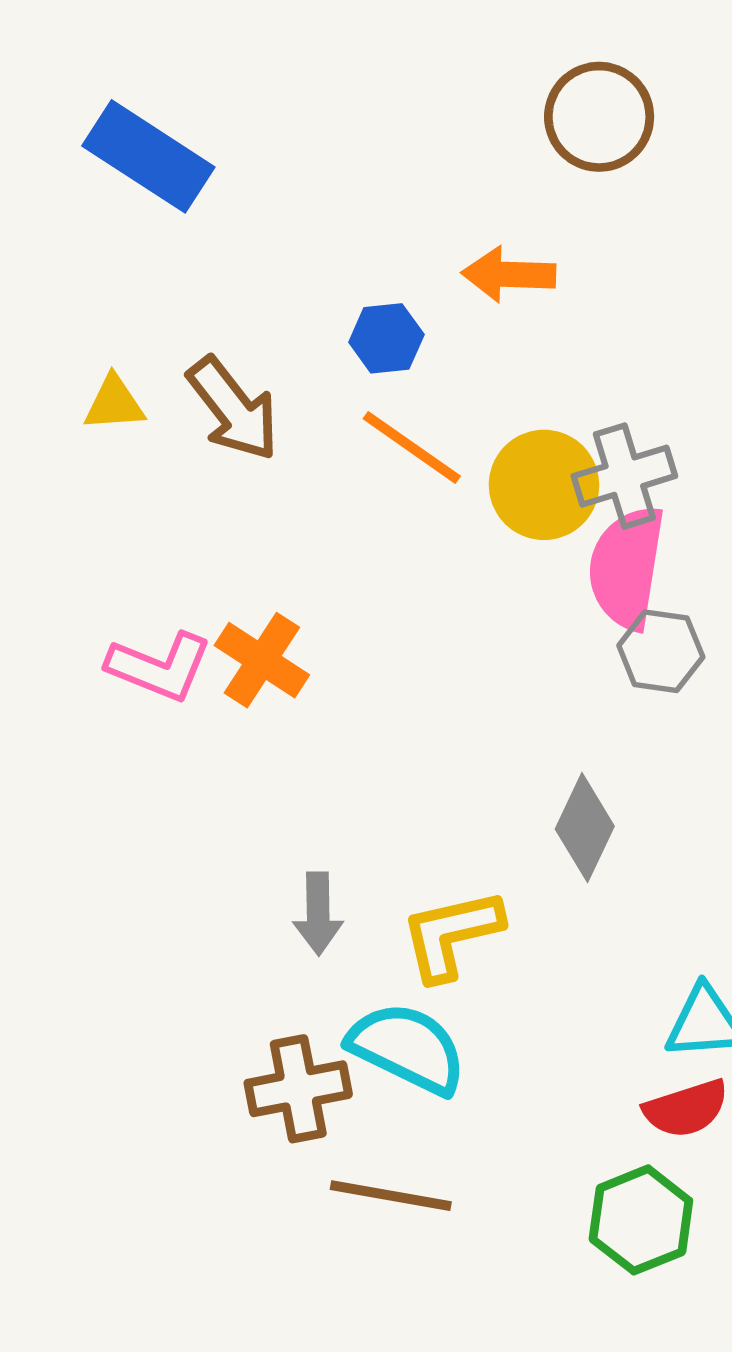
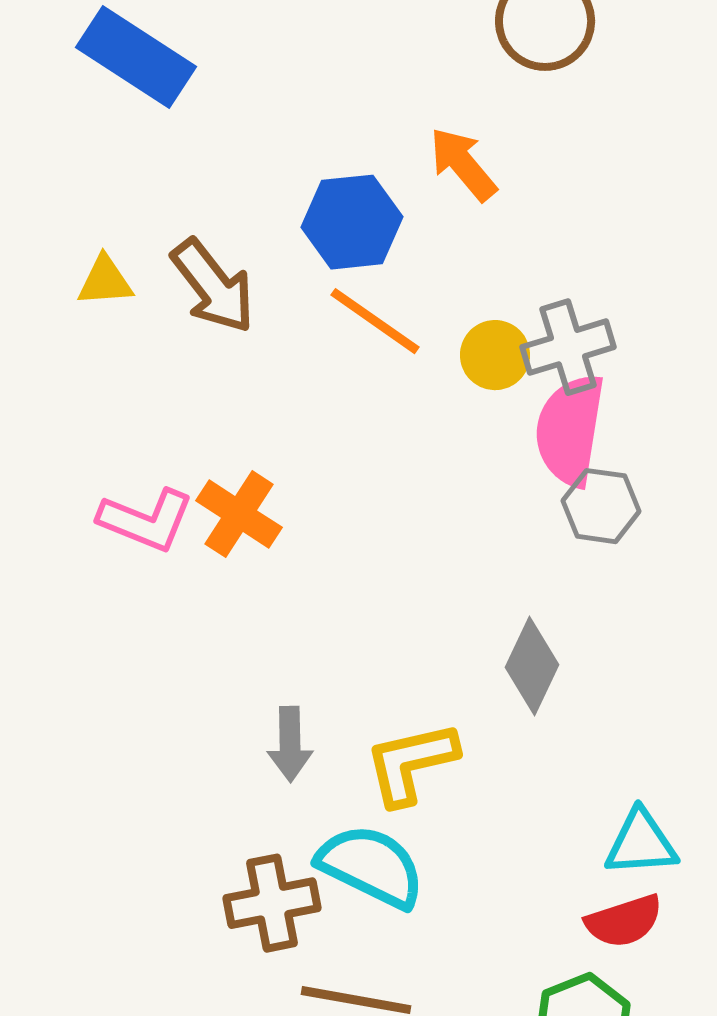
orange arrow: (509, 274) -> (463, 164), turned 48
blue hexagon: (386, 338) -> (352, 222), size x1.5
yellow circle: (544, 485) -> (495, 355), size x0.7

